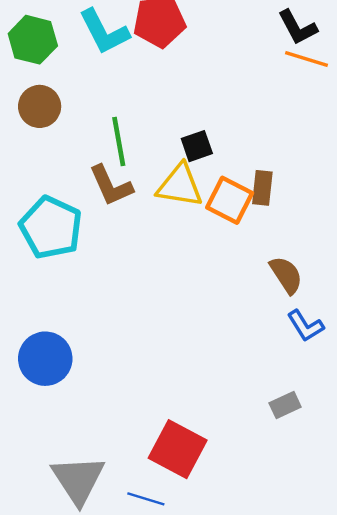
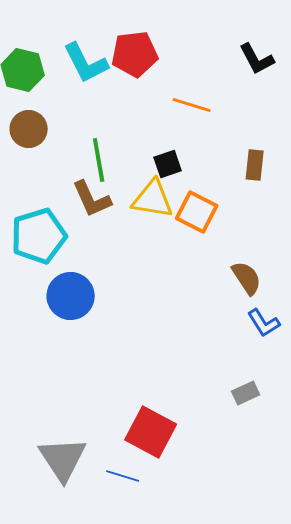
orange line: (307, 59) -> (192, 105), moved
brown rectangle: (262, 188) -> (255, 165), moved
cyan pentagon: (51, 227) -> (39, 236), turned 30
blue circle: (45, 359) -> (71, 296), moved

